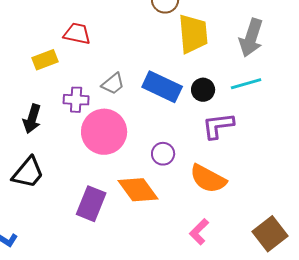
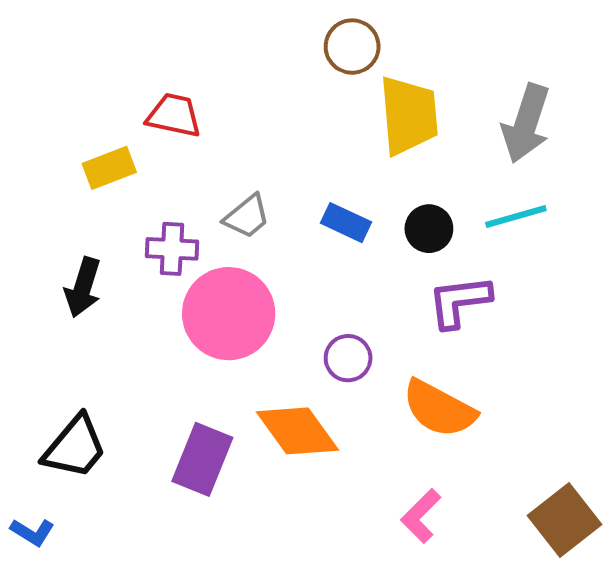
blue rectangle: (162, 87) -> (346, 223), size x0.6
black trapezoid: (28, 173) -> (75, 447), moved

